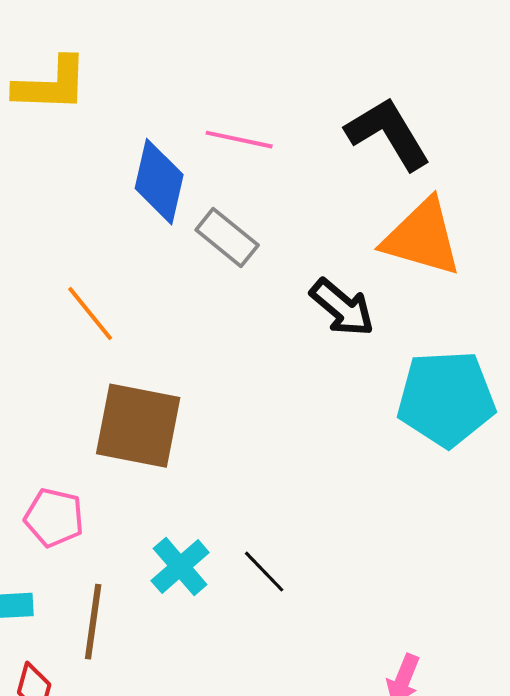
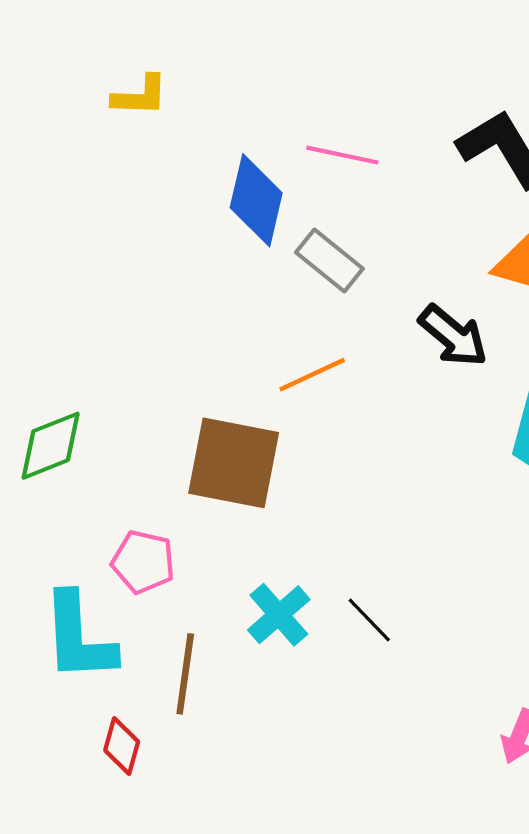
yellow L-shape: (51, 85) -> (140, 96), size x0.7
orange line: (90, 314) -> (312, 375), moved, turned -76

